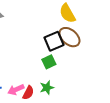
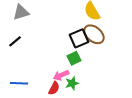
pink arrow: (16, 90) -> (61, 75), moved

